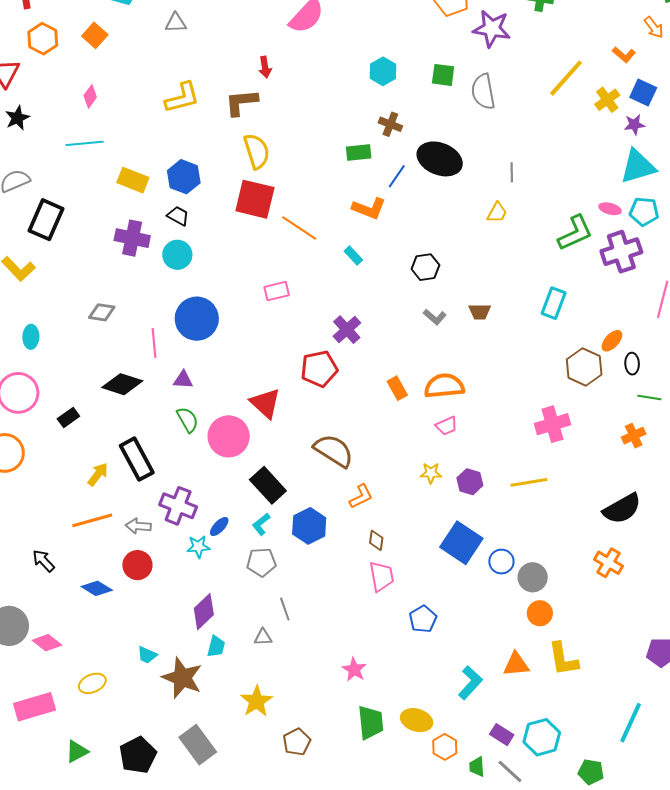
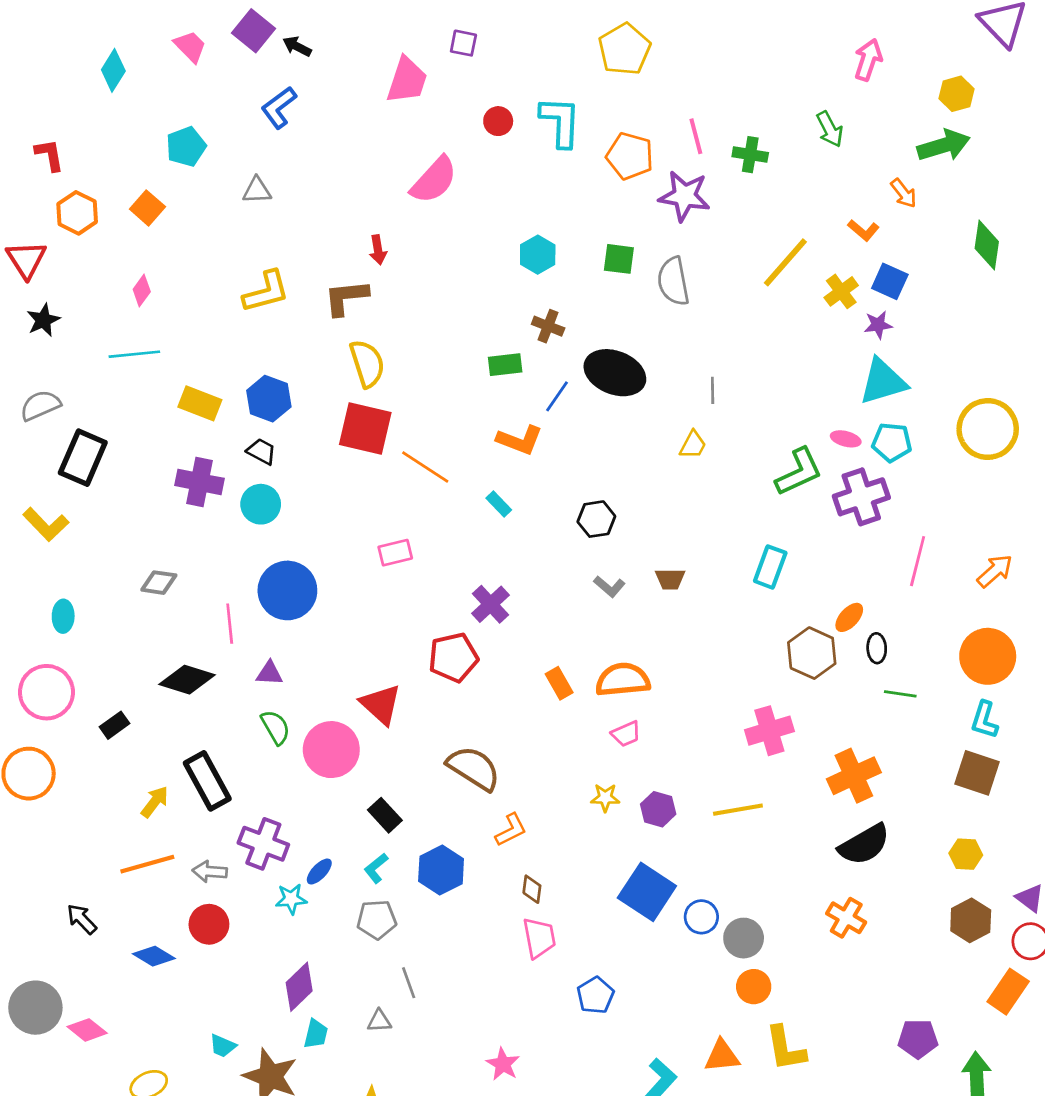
orange cross: (634, 436) -> (854, 776), moved, size x1.6
black rectangle: (268, 485) -> (385, 815), size x0.7

